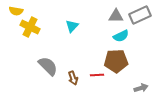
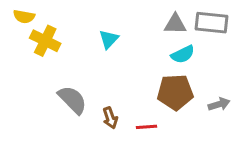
gray rectangle: (140, 15) -> (212, 23), turned 30
red line: (97, 75) -> (146, 127), moved
gray arrow: (141, 88) -> (219, 104), moved

